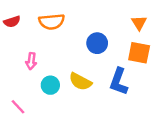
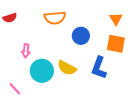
orange semicircle: (52, 22) -> (55, 18), moved
cyan circle: (50, 85) -> (42, 71), size x1.5

